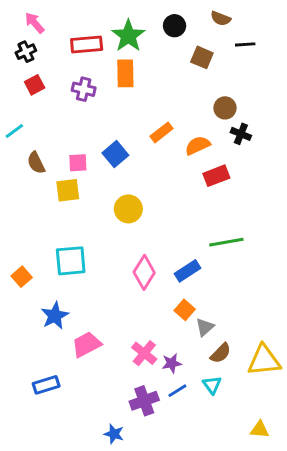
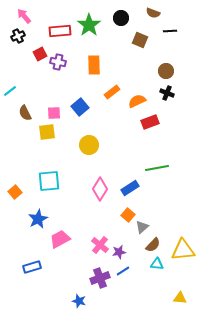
orange rectangle: (125, 73) -> (94, 65), moved
red square: (35, 85) -> (40, 54), moved
brown circle: (225, 108) -> (166, 71), moved
cyan triangle: (212, 385) -> (157, 264), moved, turned -48

